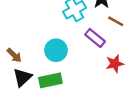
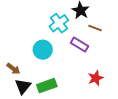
cyan circle: (56, 50) -> (43, 50), moved
red star: (115, 64) -> (96, 78), moved

